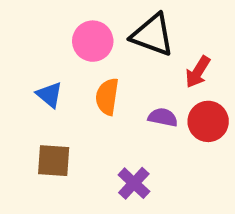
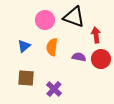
red arrow: (198, 72) -> (96, 35), turned 140
blue triangle: (49, 95) -> (24, 46), turned 40
purple cross: (134, 183) -> (54, 89), moved

